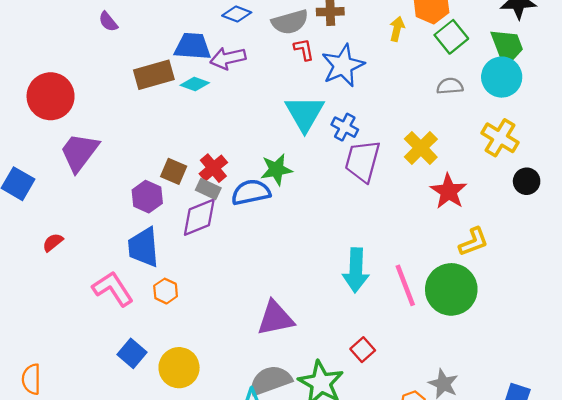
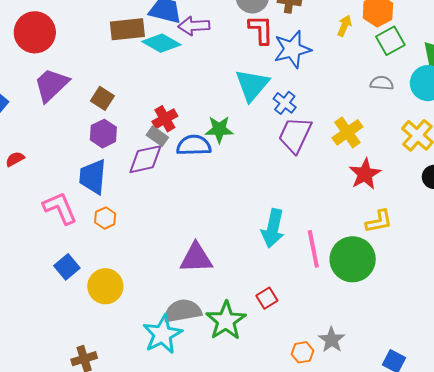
red L-shape: (304, 49) -> (261, 30), size x1.5
cyan diamond: (195, 84) -> (161, 43), size x1.5
brown square: (174, 171) -> (102, 98), moved

